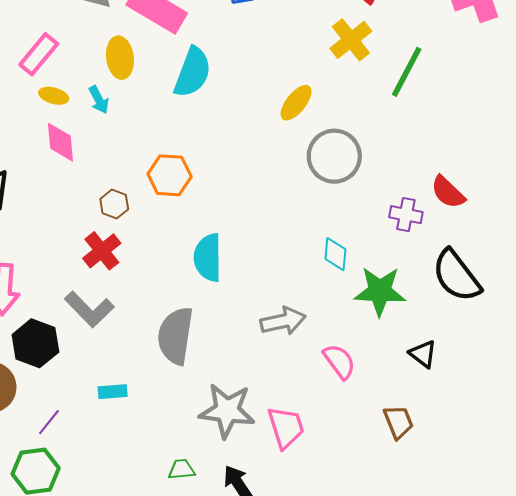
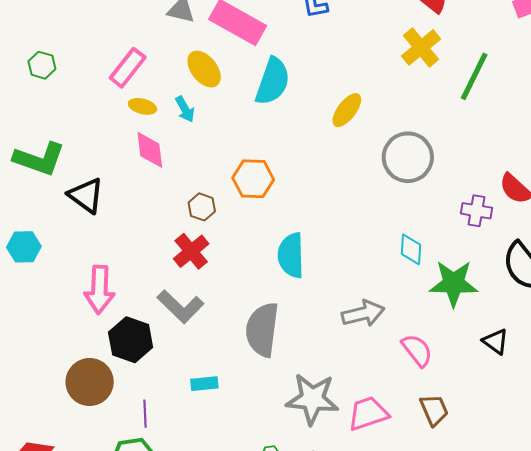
yellow ellipse: (120, 58) -> (204, 69), turned -30
yellow ellipse: (296, 103) -> (347, 110), moved
purple line: (49, 422) -> (145, 414), turned -40
brown trapezoid: (398, 422) -> (434, 410), moved
pink trapezoid: (286, 427) -> (368, 413), turned -90

